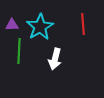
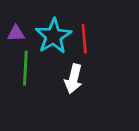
red line: (83, 24) -> (84, 39), moved

